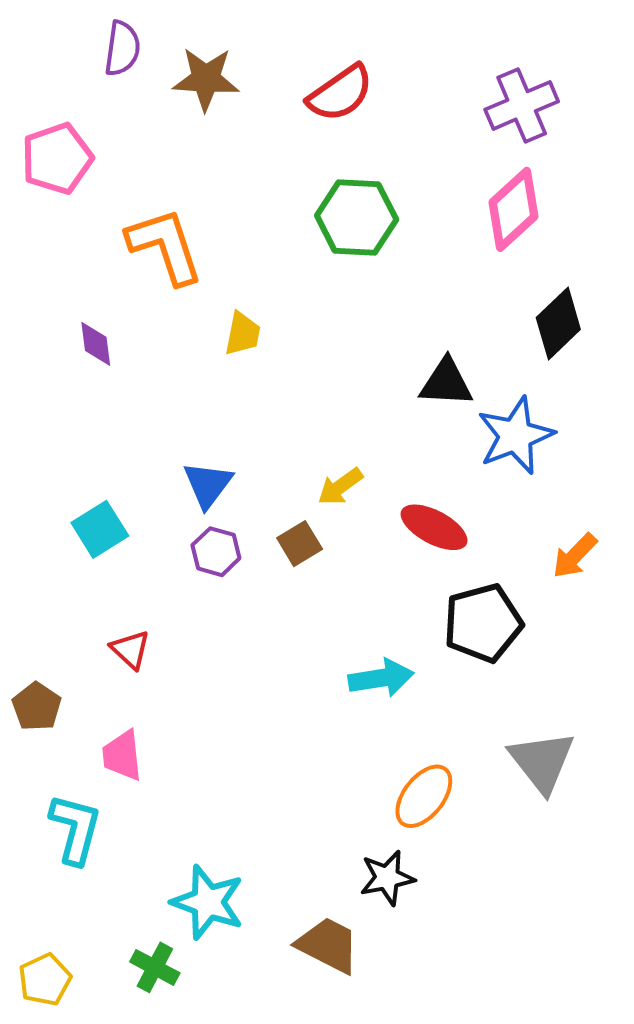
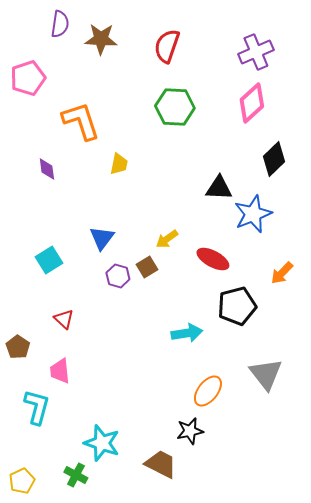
red semicircle: (340, 93) -> (167, 46), turned 144
purple hexagon: (216, 552) -> (118, 276), moved

